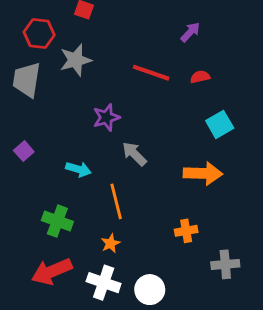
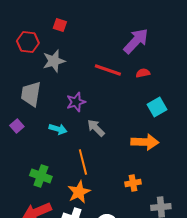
purple arrow: (190, 32) -> (136, 41), size x1.8
gray trapezoid: (27, 80) -> (31, 94), moved
cyan arrow: (78, 169) -> (58, 129), moved
orange star: (111, 243) -> (79, 192), size x1.6

